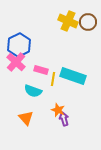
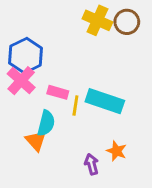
cyan semicircle: (33, 91) -> (46, 123), turned -96
orange star: (58, 110) -> (117, 151), moved
orange triangle: (26, 118) -> (36, 141), moved

